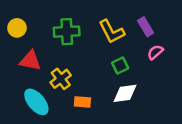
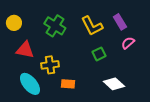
green cross: (67, 32) -> (55, 26), turned 35
yellow cross: (61, 79) -> (50, 65), turned 30
white diamond: (125, 93) -> (114, 84), moved, turned 50

